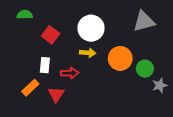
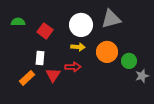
green semicircle: (25, 15) -> (18, 22), moved
gray triangle: (144, 21) -> (111, 19), moved
red arrow: (70, 73) -> (73, 67), moved
red triangle: (56, 94) -> (53, 75), moved

